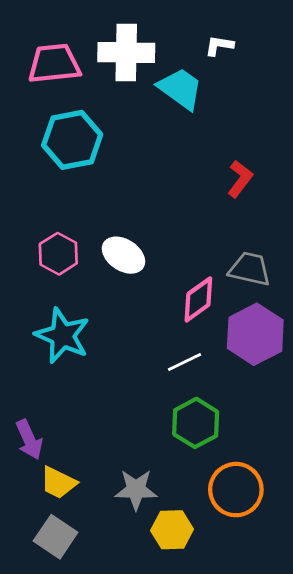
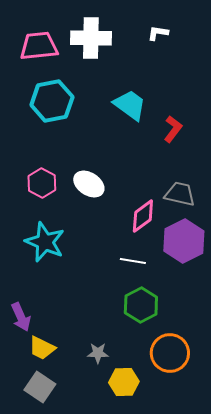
cyan trapezoid: (180, 89) -> (130, 105), moved
white line: (185, 362) -> (133, 261), turned 35
gray star: (136, 490) -> (98, 353), size x0.7

